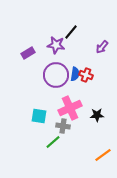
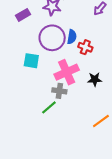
red cross: (86, 75) -> (85, 47), moved
cyan square: (39, 116) -> (31, 61), moved

